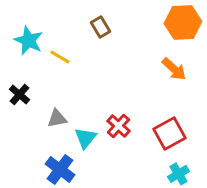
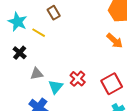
brown rectangle: (100, 27) -> (54, 13), moved
black cross: (20, 94) -> (20, 53), moved

